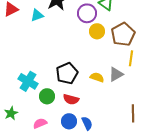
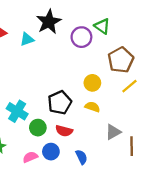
yellow circle: (97, 31) -> (92, 83), moved
yellow line: (131, 58) -> (129, 86), turned 42
gray triangle: (116, 74) -> (113, 132), moved
blue circle: (69, 121) -> (51, 152), moved

